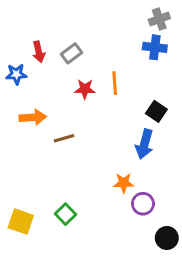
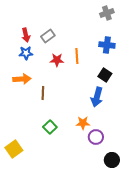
blue cross: (155, 47) -> (107, 45), moved
blue star: (16, 74) -> (26, 53), moved
brown line: (64, 138) -> (43, 93), turned -72
green square: (66, 214) -> (50, 127), moved
yellow square: (21, 222) -> (14, 149), turned 36

